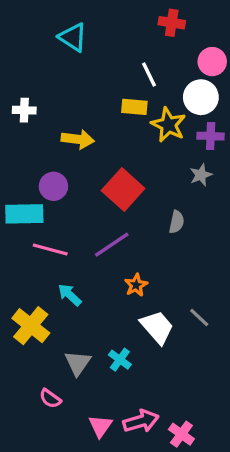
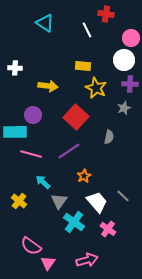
white line: (149, 75) -> (87, 30), moved
yellow star: (168, 125) -> (96, 88), moved
yellow cross: (31, 326) -> (19, 201), size x0.7
cyan cross: (120, 360) -> (74, 222), size x1.5
gray triangle: (78, 363) -> (59, 201), moved
pink semicircle: (50, 399) -> (31, 246), size x1.5
pink triangle: (100, 426) -> (48, 263), moved
pink cross: (181, 434) -> (108, 229), moved

